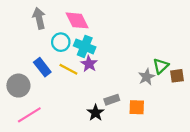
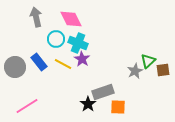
gray circle: (18, 86) -> (15, 67), moved
gray rectangle: (112, 100) -> (103, 92), size x1.5
orange square: (137, 107) -> (118, 107), moved

